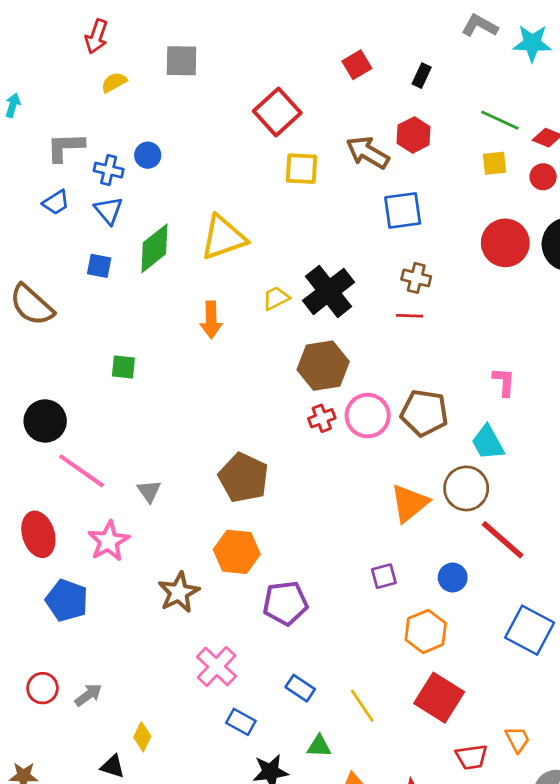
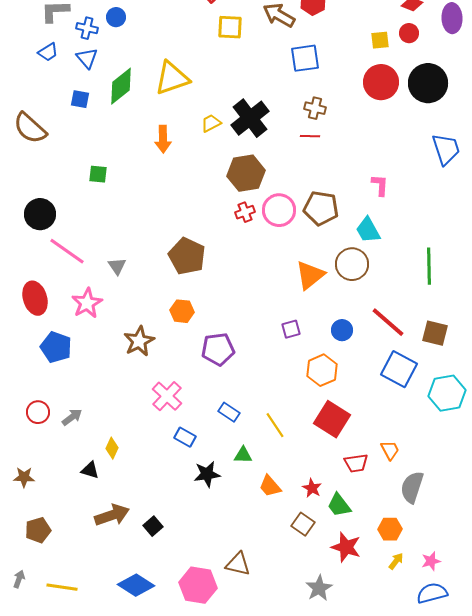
yellow square: (494, 163) -> (380, 40), moved
red line: (503, 540) -> (388, 322), moved
orange hexagon: (237, 552) -> (182, 311), size x0.7

